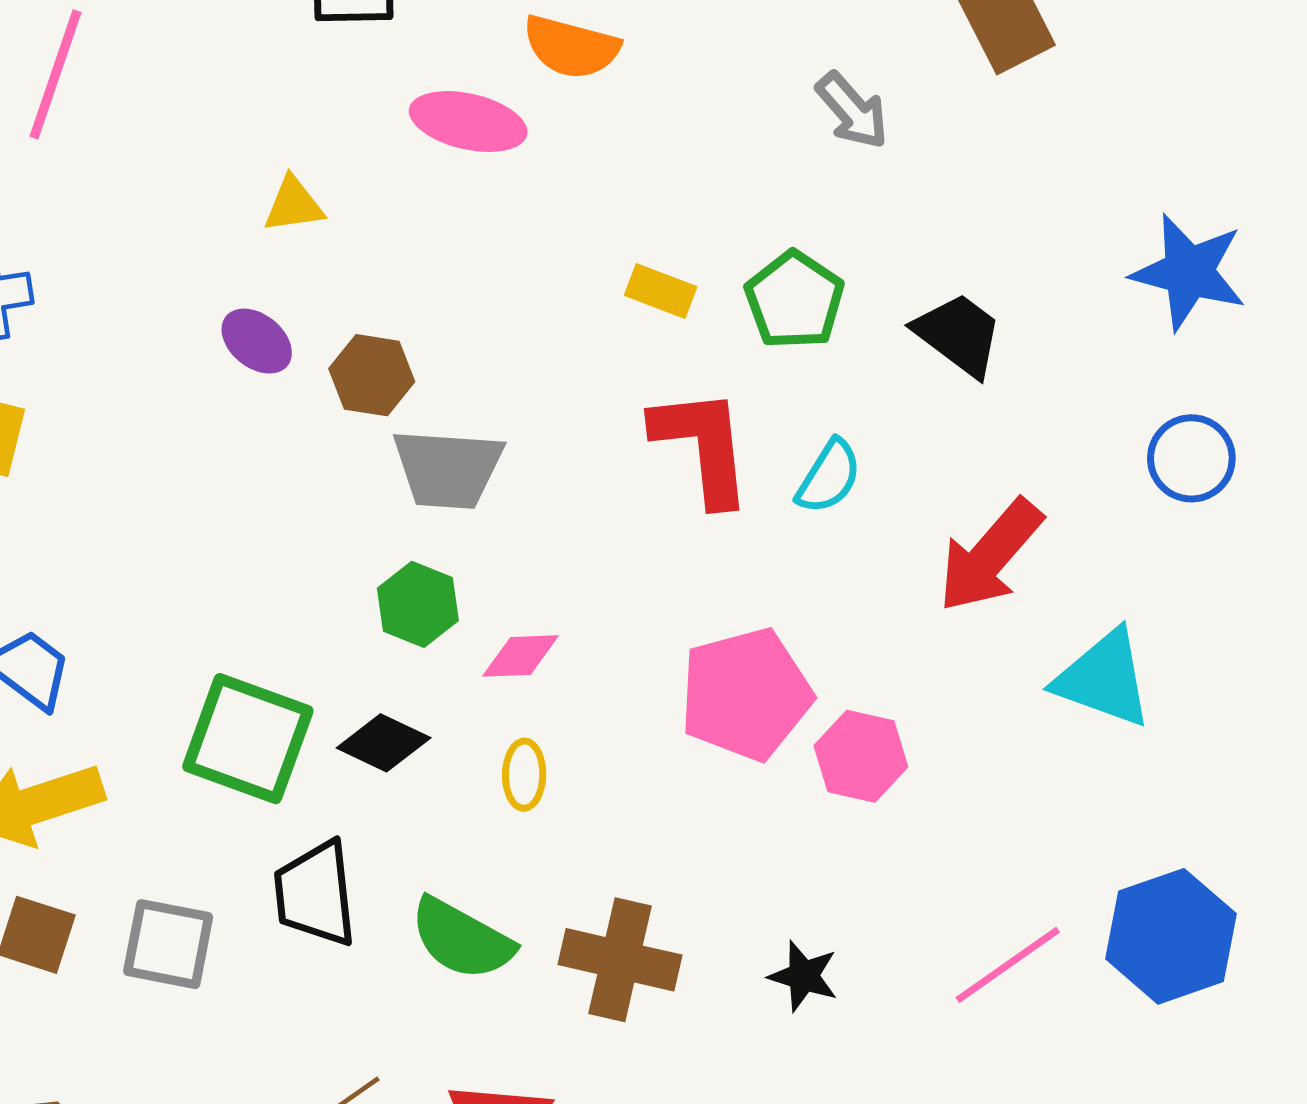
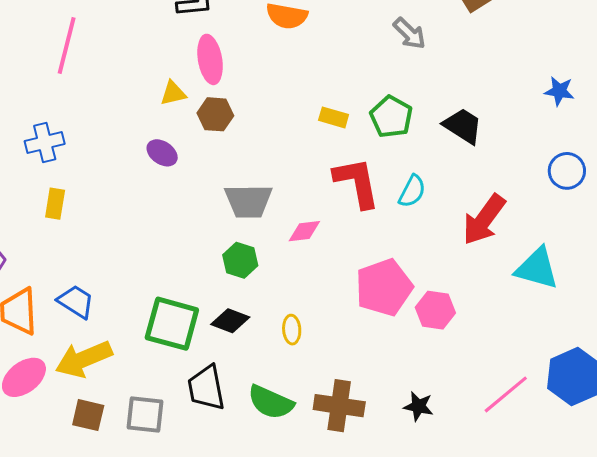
pink ellipse: (468, 121) -> (210, 59), moved, turned 72
blue star: (1189, 272) -> (559, 91), size x0.6
brown hexagon: (372, 375) -> (215, 114), moved
pink diamond: (521, 656) -> (304, 231), moved

